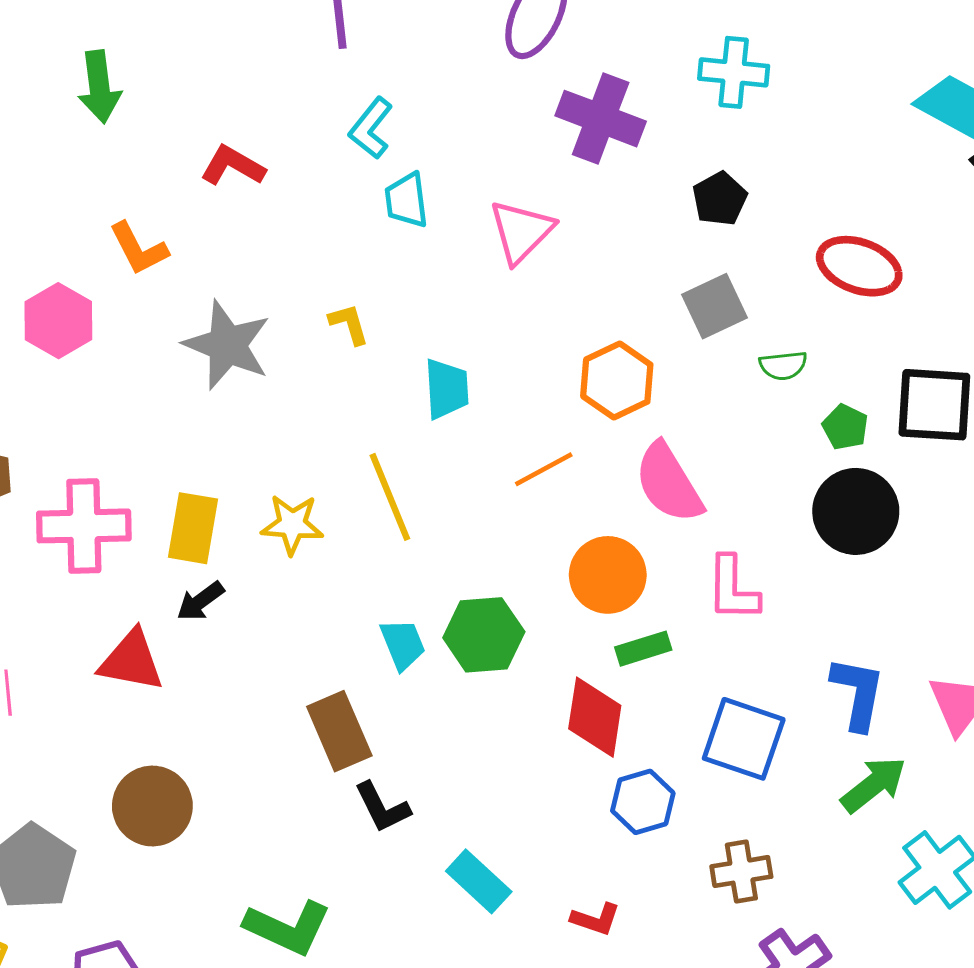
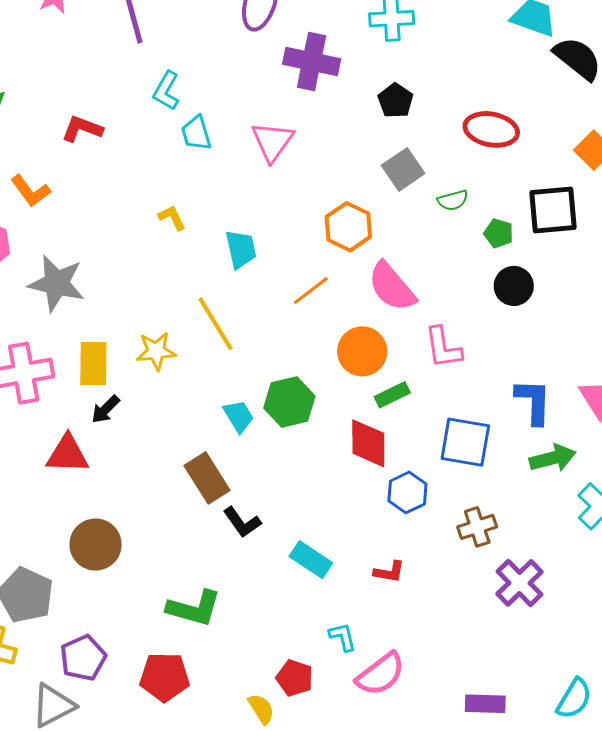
gray star: (227, 345) -> (57, 283), moved
black circle: (856, 511) -> (514, 286), size x0.7
green arrow: (874, 785) -> (553, 458), turned 33

